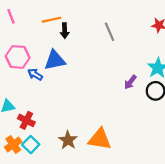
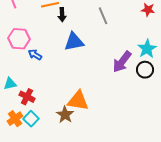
blue triangle: (55, 60) -> (74, 42), moved
purple arrow: (130, 82) -> (122, 62), size x1.6
orange triangle: (100, 139) -> (78, 101), moved

